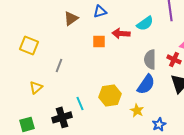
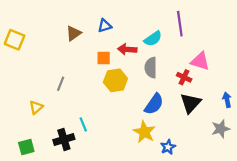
yellow square: (29, 45) -> (15, 40), moved
gray semicircle: (150, 59) -> (151, 68), moved
yellow hexagon: (110, 95) -> (115, 80), moved
yellow star: (137, 110) -> (144, 132), size x1.5

